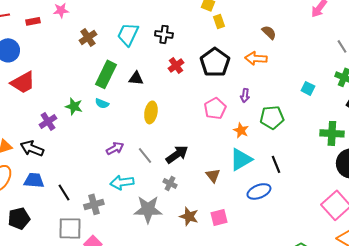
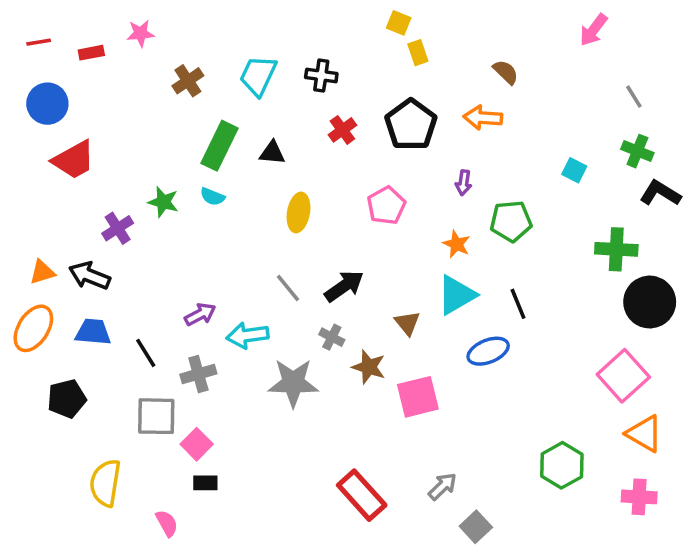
pink pentagon: (215, 108) -> (386, 205), moved
purple arrow: (115, 148) -> (200, 314), moved
brown star: (189, 216) -> (369, 367), moved
pink square: (219, 217) -> (418, 397), size x1.4

